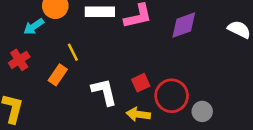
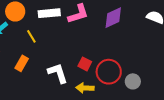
yellow line: (73, 52) -> (31, 36), moved
red square: (141, 83) -> (85, 64), turned -32

